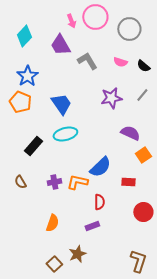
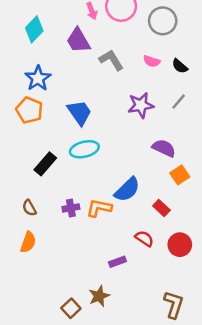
red rectangle: (128, 182) -> (161, 208), turned 40
red semicircle: (99, 202) -> (144, 239), moved, turned -56
orange semicircle: (52, 223) -> (28, 242), moved

